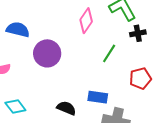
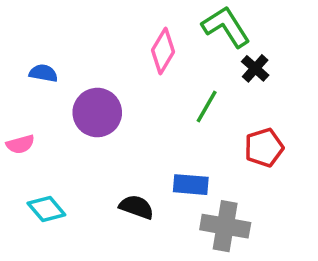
blue semicircle: (18, 30) -> (43, 73), size x0.7
black cross: (138, 33) -> (255, 68), turned -35

